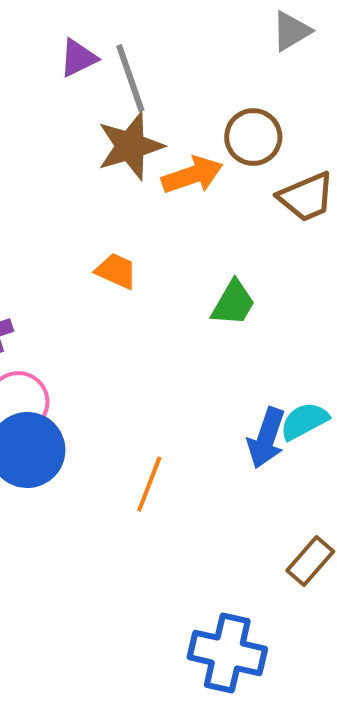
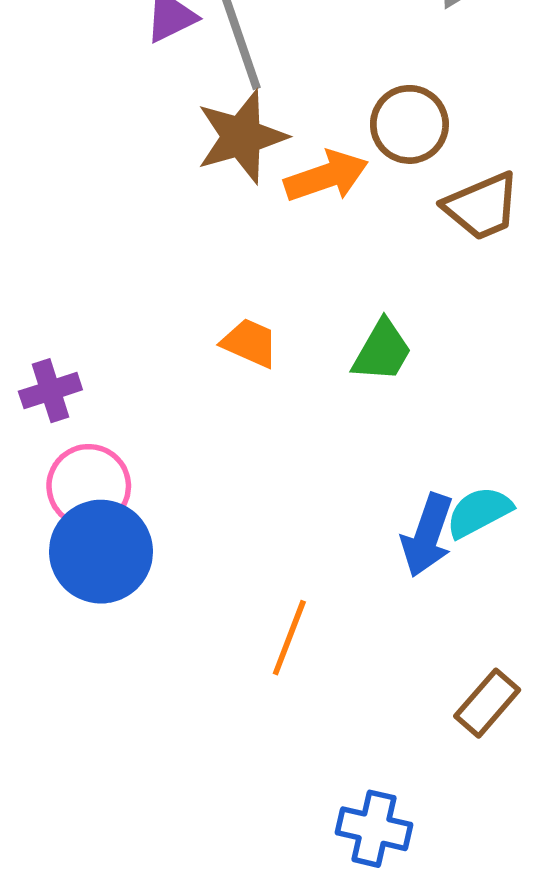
orange trapezoid: (116, 271) -> (250, 343), moved
orange line: (149, 484) -> (289, 638), moved
blue cross: (227, 653) -> (374, 829), size x0.7

